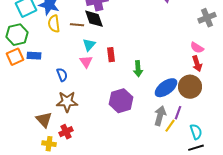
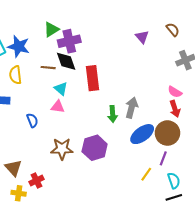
yellow semicircle: (54, 24) -> (15, 75), moved
cyan triangle: (89, 45) -> (61, 89), turned -32
red rectangle: (111, 55) -> (93, 78), moved, size x1.6
pink triangle: (86, 62) -> (58, 107), turned -48
brown star: (67, 102) -> (62, 149), moved
purple line: (178, 113) -> (163, 158), moved
gray arrow: (160, 116) -> (132, 108), moved

